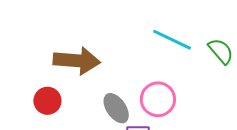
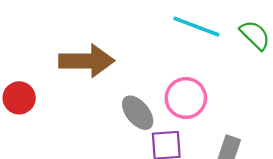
red circle: (47, 101) -> (19, 98), moved

